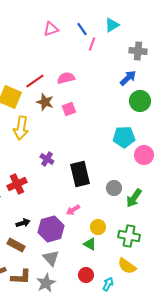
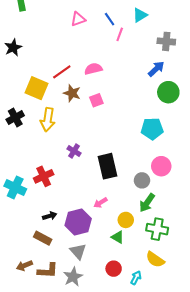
pink circle: (144, 155) -> (161, 166), moved
green arrow: (134, 198) -> (147, 203), moved

